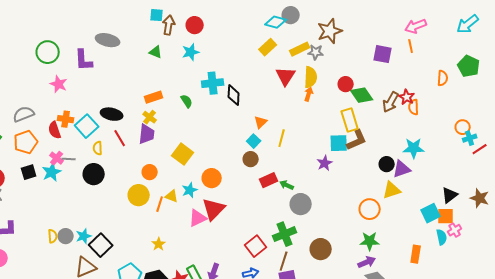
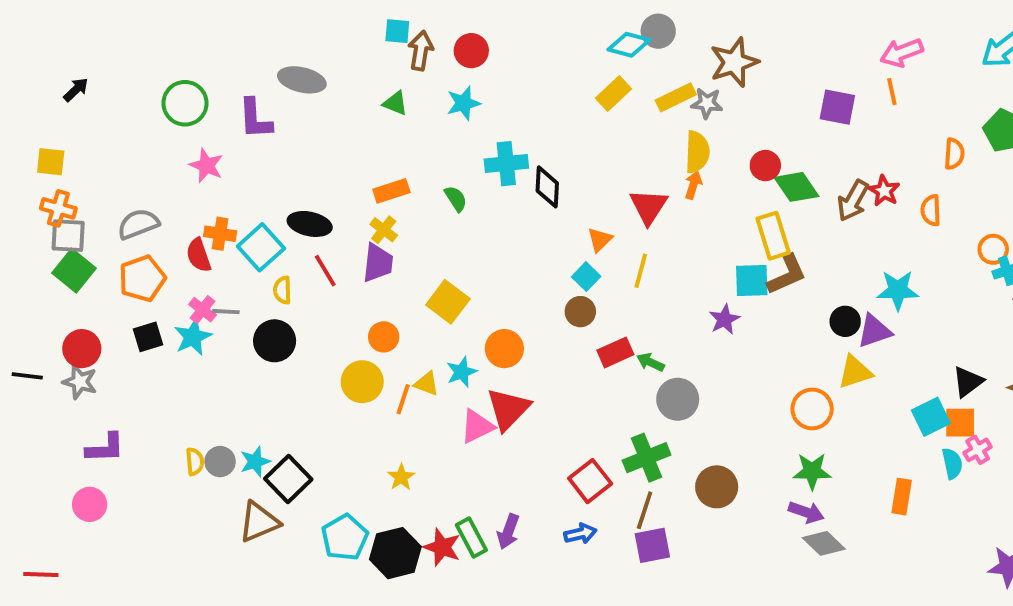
red triangle: (286, 76) -> (648, 206), moved
orange semicircle: (414, 107) -> (931, 210), moved
purple arrow: (367, 262) -> (806, 512), turned 42

